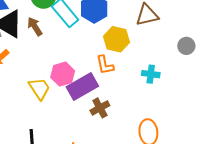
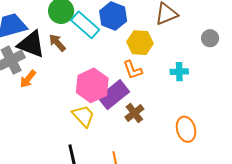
pink hexagon: (63, 74) -> (92, 85), size x1.4
yellow trapezoid: (39, 89) -> (83, 116), moved

